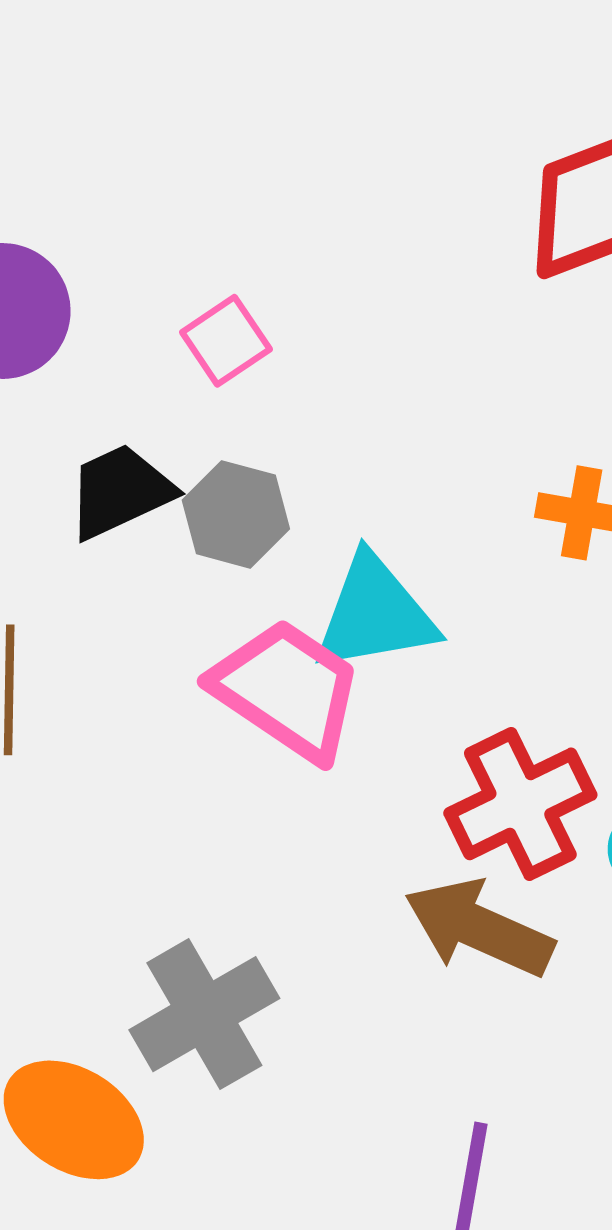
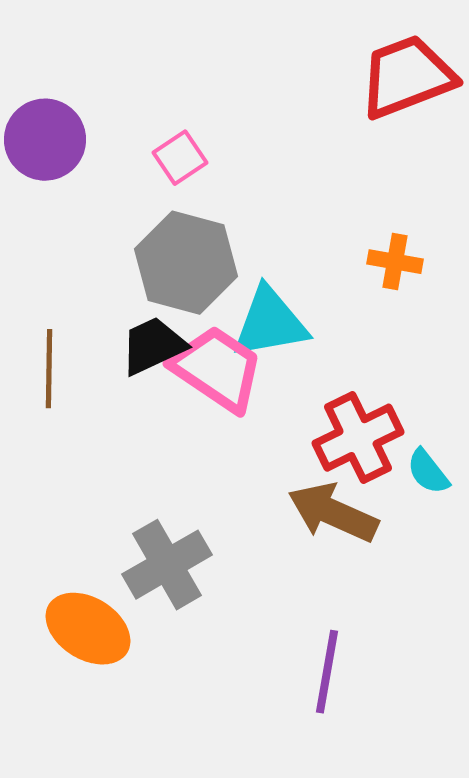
black trapezoid: (120, 491) -> (153, 346), moved
gray hexagon: (236, 514) -> (186, 263), size x1.6

